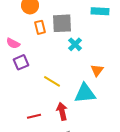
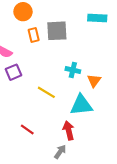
cyan cross: (75, 44) -> (73, 70), moved, turned -32
red arrow: (62, 111) -> (69, 130), moved
red line: (34, 116) -> (27, 129), turned 48

